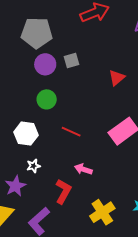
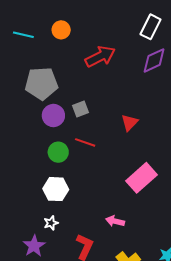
red line: (71, 132) -> (85, 142), moved
white hexagon: (26, 134) -> (56, 189), moved
pink arrow: (83, 169) -> (115, 221), moved

